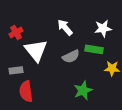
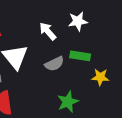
white star: (103, 28) -> (78, 21), moved

